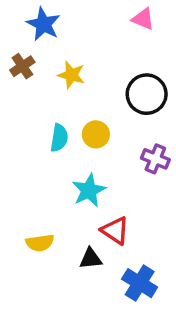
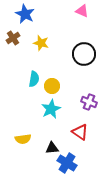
yellow circle: (96, 134) -> (52, 86), moved
purple cross: (155, 159) -> (89, 102), moved
red triangle: (115, 231) -> (80, 132), moved
blue cross: (140, 283) -> (67, 163), moved

